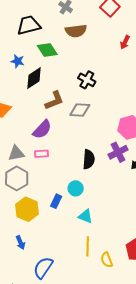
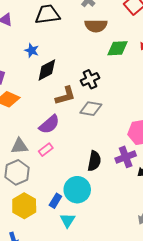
green diamond: (47, 50) -> (118, 48), moved, turned -65
black cross: (87, 80) -> (90, 79), moved, turned 30
pink rectangle: (41, 154) -> (46, 150), turned -40
cyan circle: (76, 188) -> (77, 190), size x1.6
cyan triangle: (86, 216) -> (68, 220), moved, turned 35

